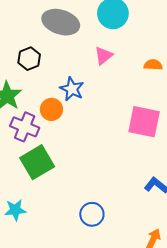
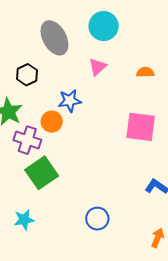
gray ellipse: (61, 22) -> (54, 38), turned 48
blue star: (72, 89) -> (70, 101), turned -30

